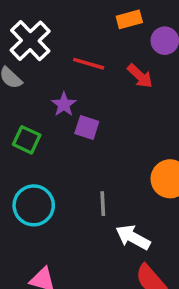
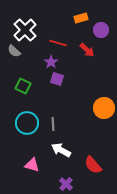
purple star: (64, 104) -> (51, 62), moved
gray line: (103, 204) -> (53, 124), moved
white arrow: (133, 237) -> (61, 150), moved

